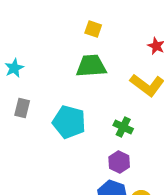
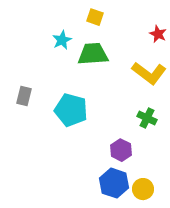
cyan star: (14, 68) -> (62, 40), moved
green cross: (123, 127) -> (147, 118), moved

